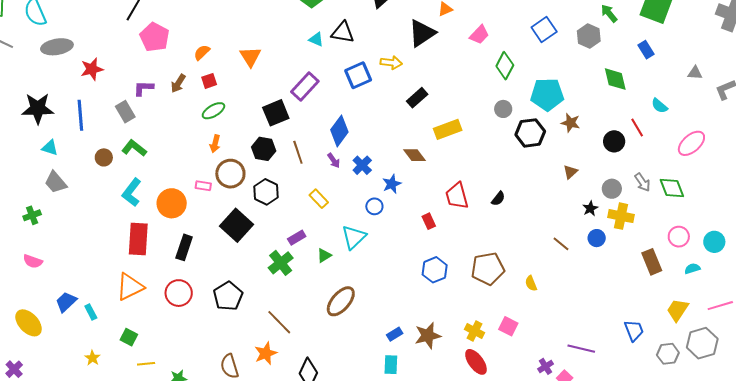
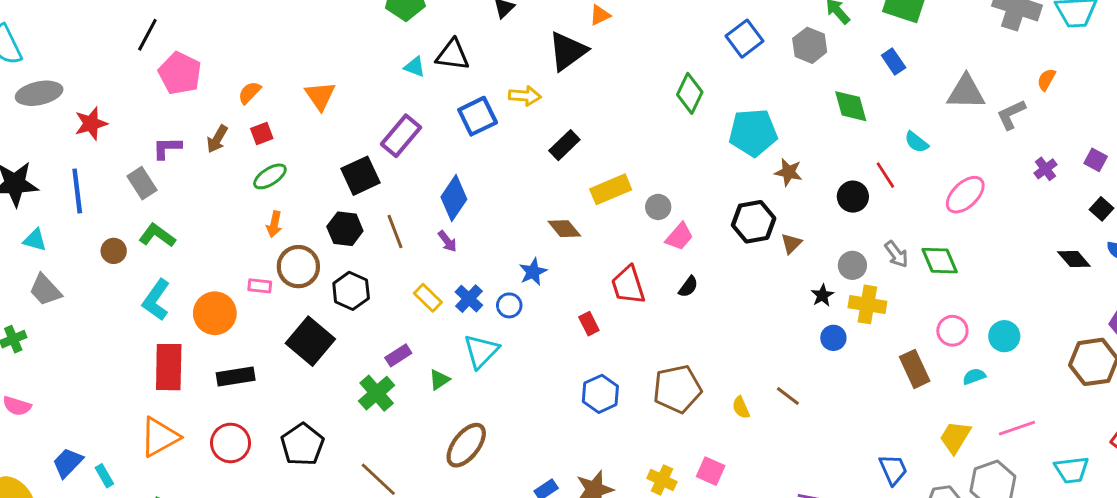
pink trapezoid: (479, 35) -> (679, 237), moved
gray triangle: (695, 73) -> (966, 92), size x1.8
gray circle: (503, 109) -> (658, 207), moved
black hexagon: (530, 133) -> (754, 222), moved
blue cross: (362, 165) -> (469, 299), moved
brown line: (561, 244) -> (788, 396), moved
black rectangle: (184, 247) -> (236, 377), turned 65

